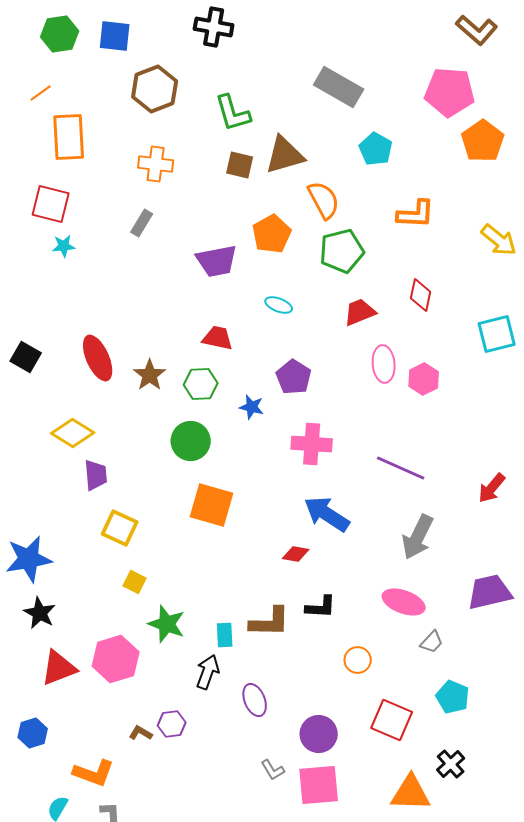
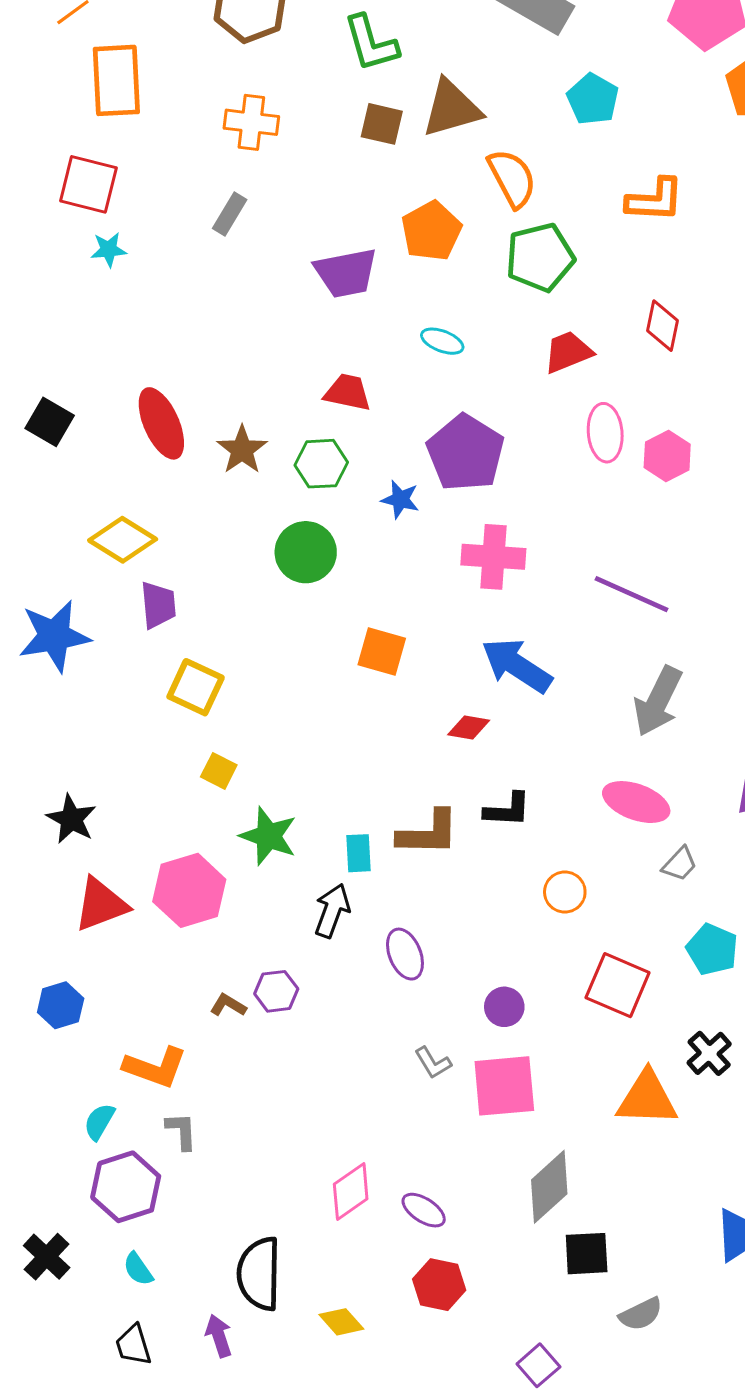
purple pentagon: (294, 377) -> (466, 453), size x1.4
orange square: (212, 505) -> (382, 651), moved, size x0.7
blue star: (29, 559) -> (54, 636), moved
purple circle: (319, 734) -> (504, 1007), size x0.7

